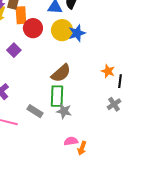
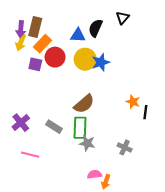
orange rectangle: (21, 15) -> (43, 44), turned 48
purple square: (14, 50) -> (35, 64), moved, turned -32
gray cross: (114, 104) -> (125, 147), moved, turned -32
gray rectangle: (35, 111) -> (54, 127), moved

